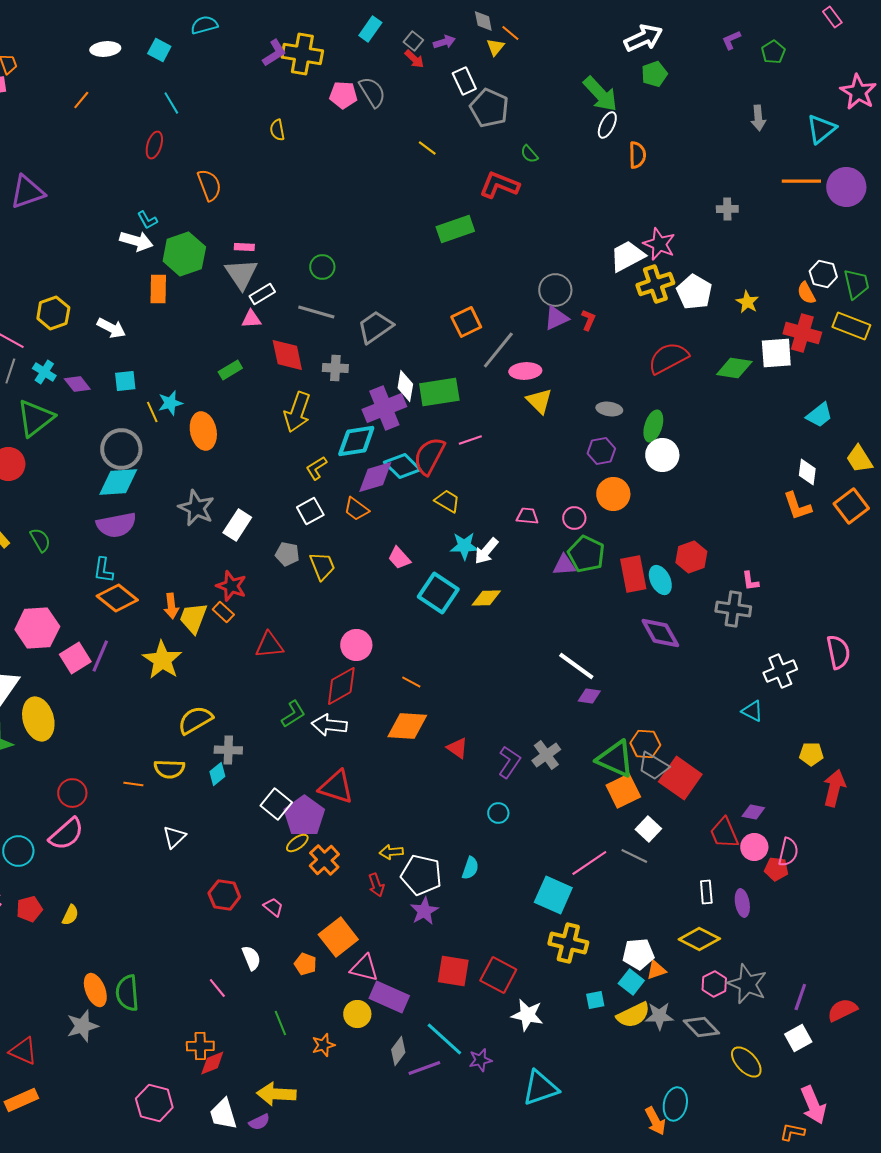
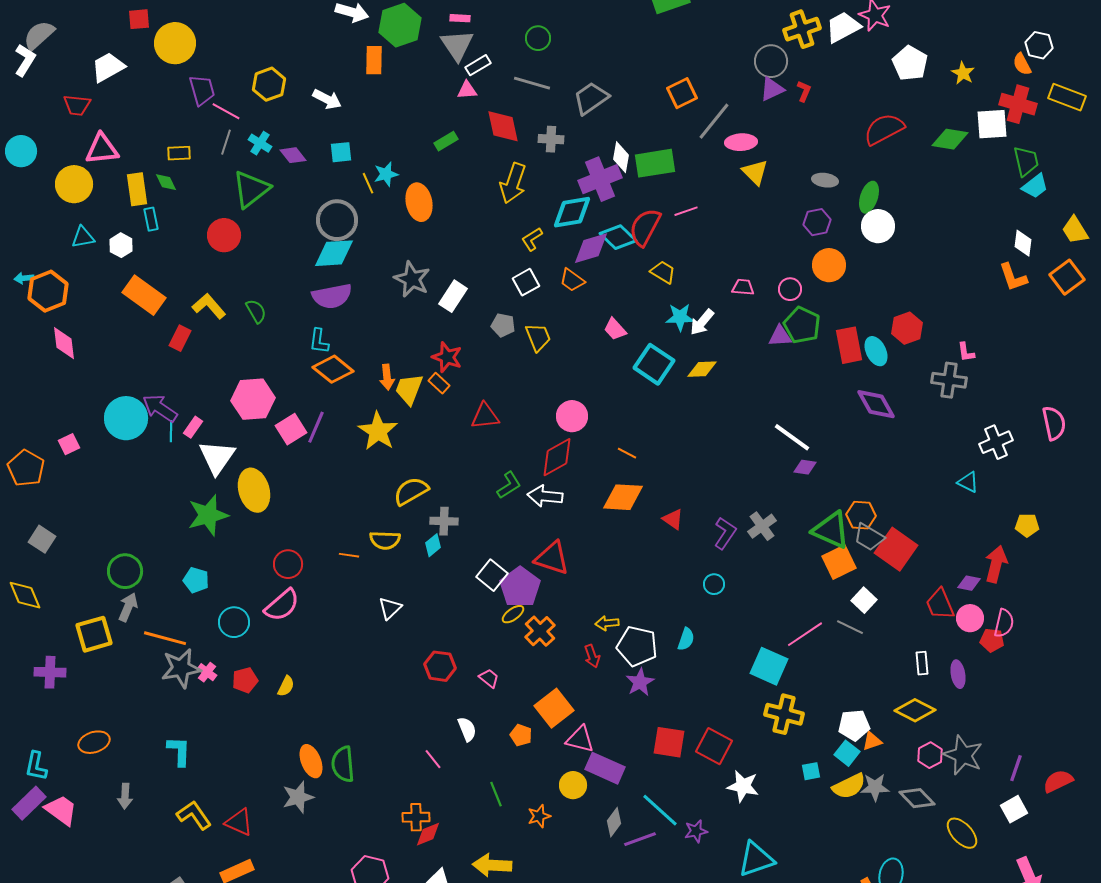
yellow cross: (655, 284) -> (802, 29), moved
green trapezoid: (856, 284) -> (1026, 161), moved
red arrow: (834, 788) -> (996, 564), moved

